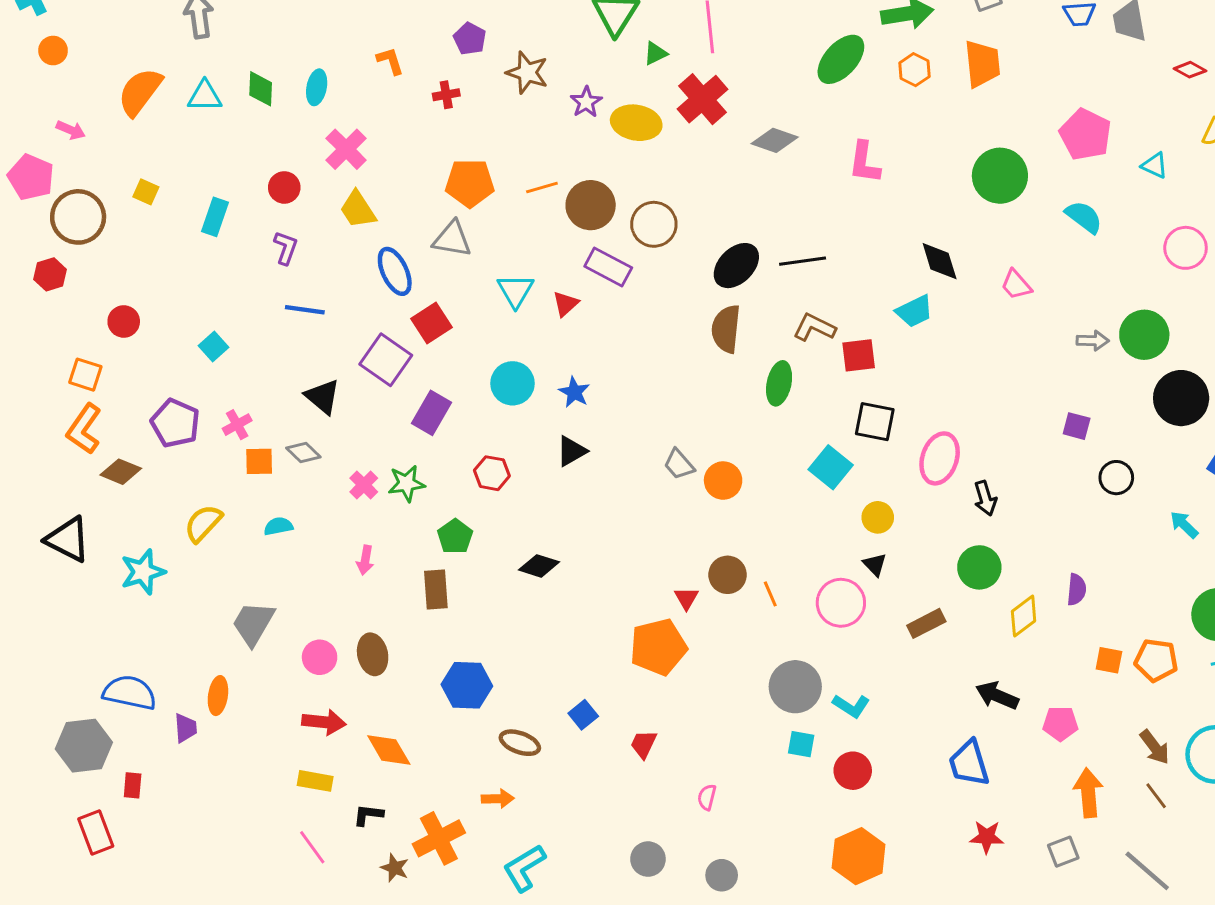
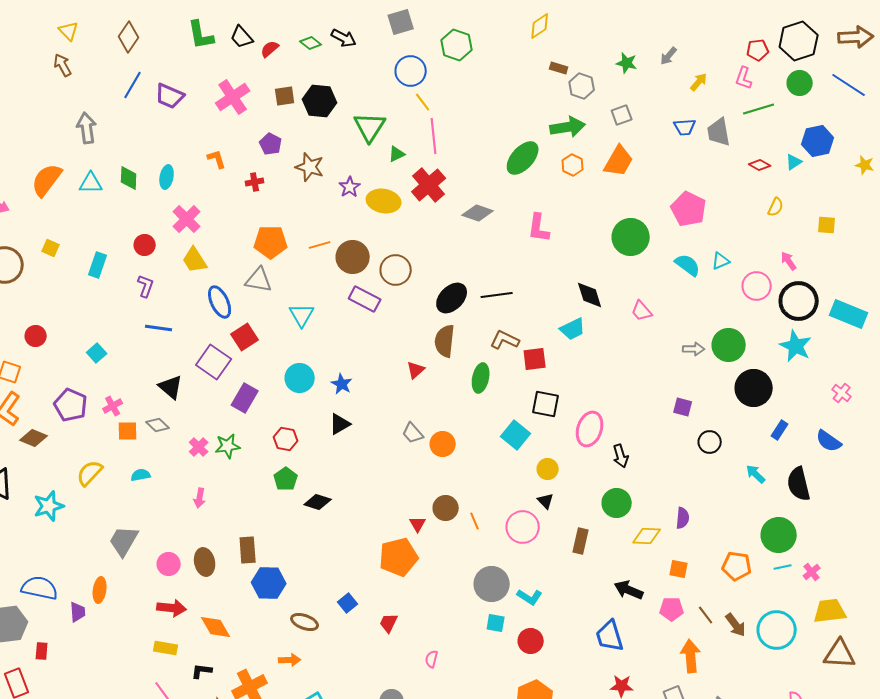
orange trapezoid: (982, 64) -> (619, 161), turned 36
cyan triangle: (1155, 165) -> (721, 261), moved, turned -48
red triangle: (566, 304) -> (416, 370), moved
green pentagon: (455, 537) -> (286, 479), moved
brown rectangle: (436, 590) -> (248, 550), moved
yellow diamond: (1024, 616) -> (647, 536), turned 40
brown rectangle: (926, 623) -> (581, 541), turned -50
orange square: (1109, 660) -> (679, 569), moved
brown line: (1156, 796) -> (706, 615), moved

